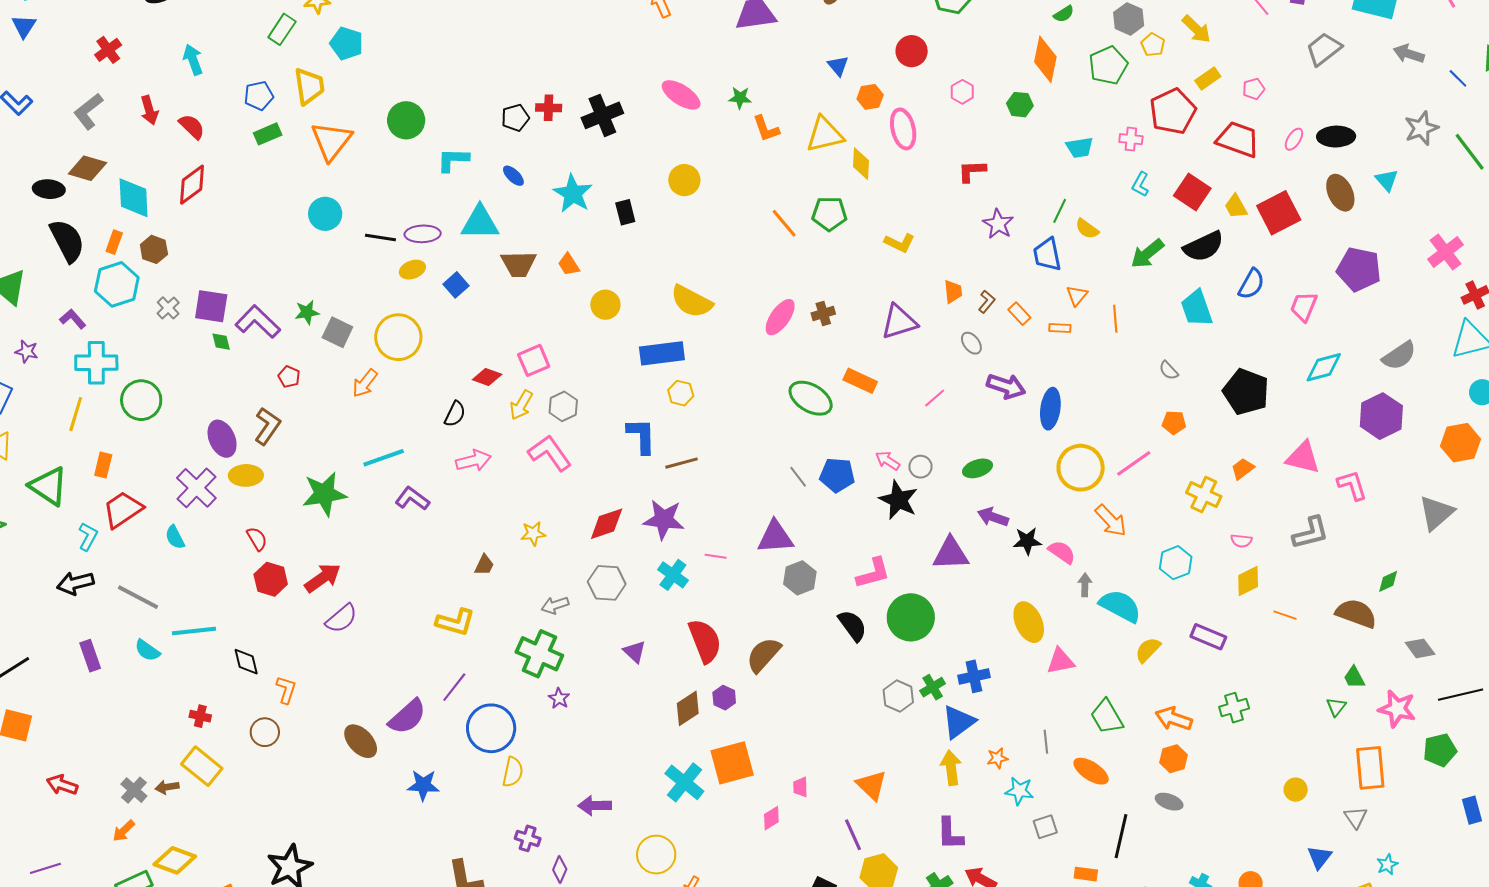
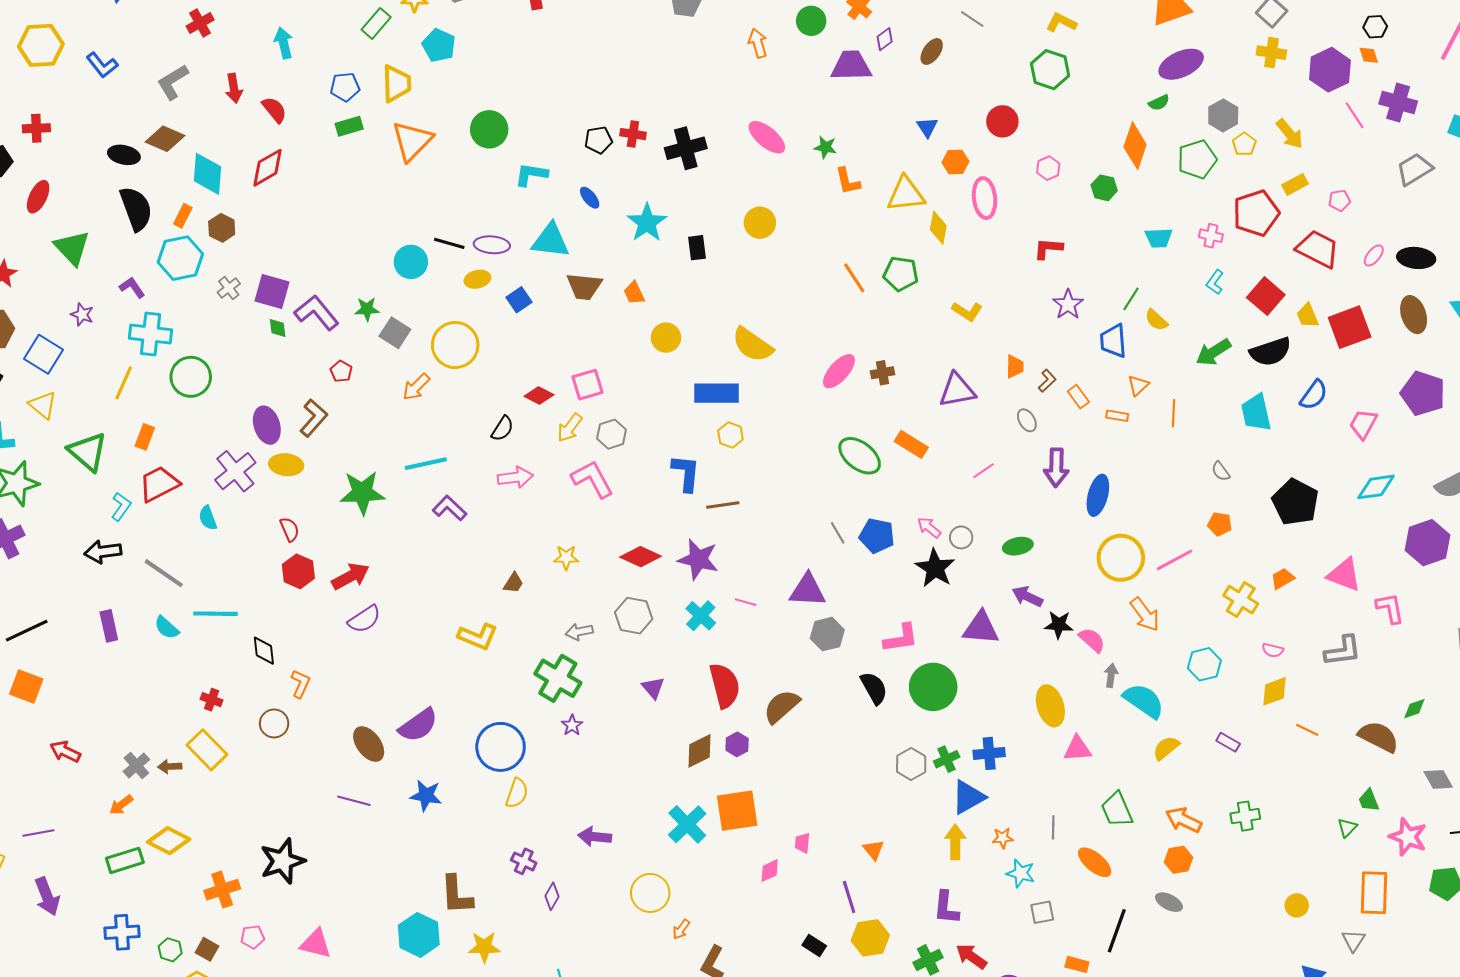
cyan circle: (325, 214) -> (411, 262), moved
purple arrow: (1006, 386) -> (1056, 468), turned 66
red diamond: (607, 524) -> (641, 557), turned 36
purple rectangle: (1208, 637) -> (1228, 742), size x0.7
purple line: (454, 687) -> (354, 801), moved, turned 60
orange triangle: (871, 785) -> (874, 850), size x0.7

